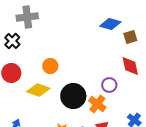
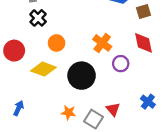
black cross: (12, 41) -> (38, 18), moved
orange cross: (97, 104) -> (102, 43), moved

